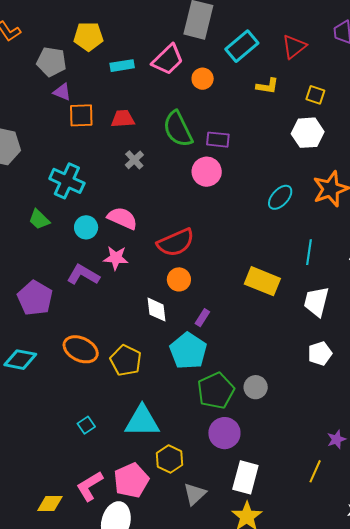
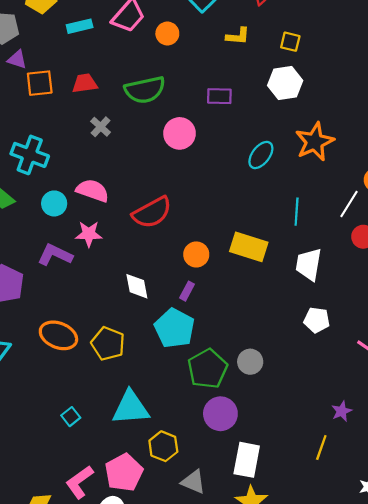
green semicircle: (178, 129) -> (145, 90), turned -72
purple rectangle: (218, 140) -> (219, 96), moved
orange circle: (179, 279) -> (196, 254), moved
white pentagon: (320, 353) -> (317, 320), turned 30
gray triangle: (195, 494) -> (193, 482), turned -50

